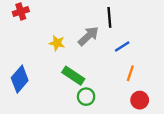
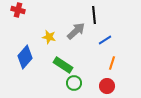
red cross: (21, 12) -> (18, 10), turned 32
blue diamond: (20, 79) -> (25, 57), moved
red circle: (140, 100) -> (107, 86), moved

